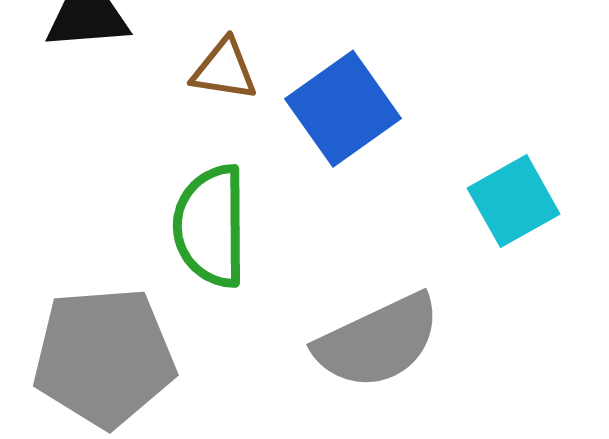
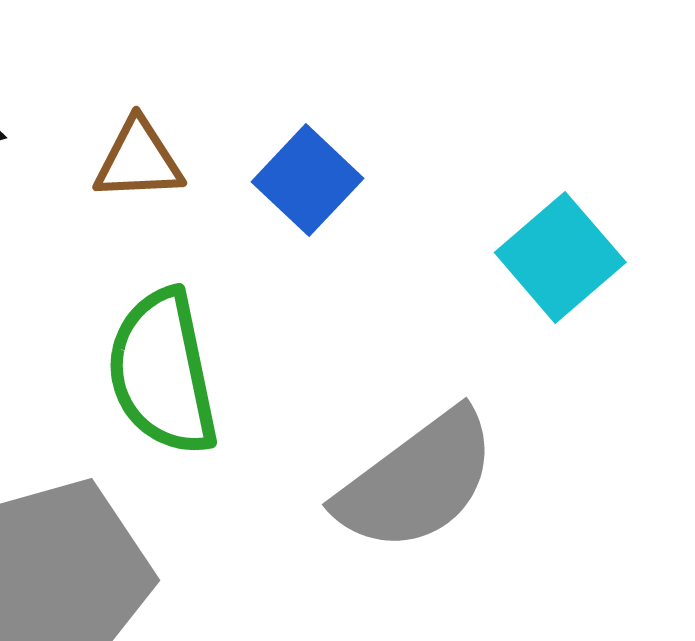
blue square: (343, 109) -> (308, 180), size x0.7

